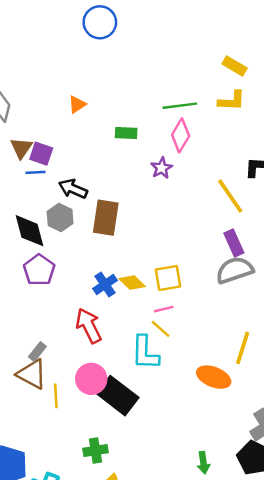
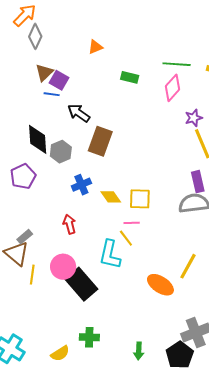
purple star: (162, 168) -> (194, 118), moved
gray hexagon: (60, 218) -> (61, 152), moved
purple pentagon: (39, 270) -> (23, 176), moved
blue cross: (105, 284) -> (81, 185), moved
red arrow: (89, 326) -> (69, 224), size x0.7
green cross: (95, 451) -> (89, 337), moved

